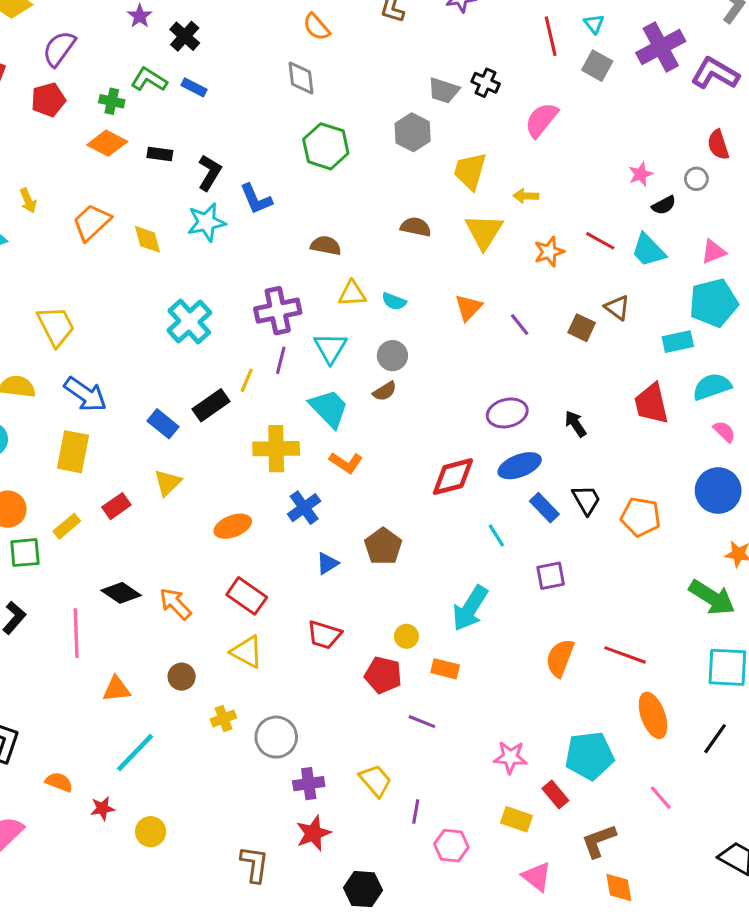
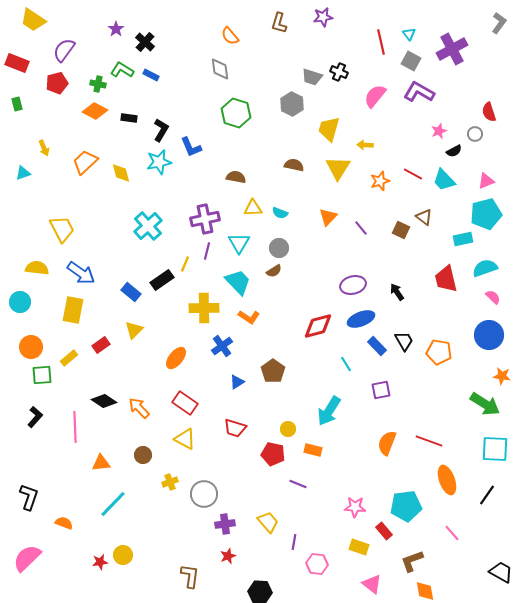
purple L-shape: (715, 73) -> (419, 92), moved
orange ellipse: (233, 526) -> (176, 358), turned -30
red star: (102, 808) -> (100, 562), moved
red star: (313, 833) -> (228, 556), size x0.7

